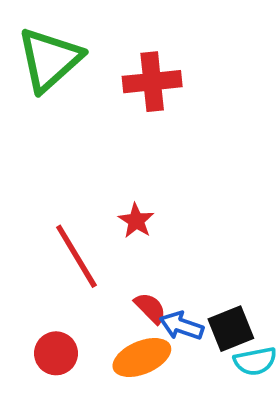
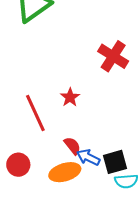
red cross: (152, 82) -> (113, 56), moved, turned 32

